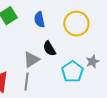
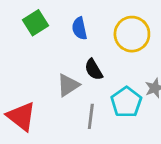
gray line: (26, 82) -> (91, 116), moved

